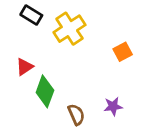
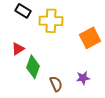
yellow cross: (69, 29) -> (51, 21), turned 35
orange square: (123, 52) -> (90, 38), size x1.5

